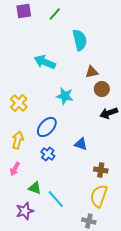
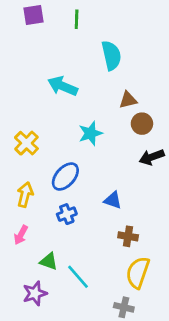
green line: (55, 14) -> (77, 19), turned -40
cyan star: (65, 96) -> (90, 133), turned -30
blue cross: (48, 154) -> (67, 214), turned 32
brown cross: (101, 170) -> (128, 236), moved

